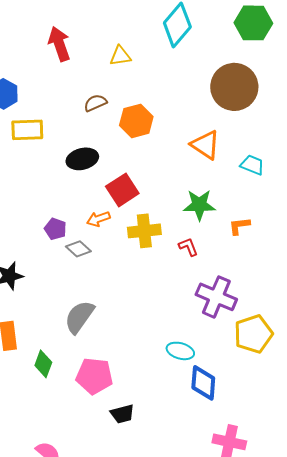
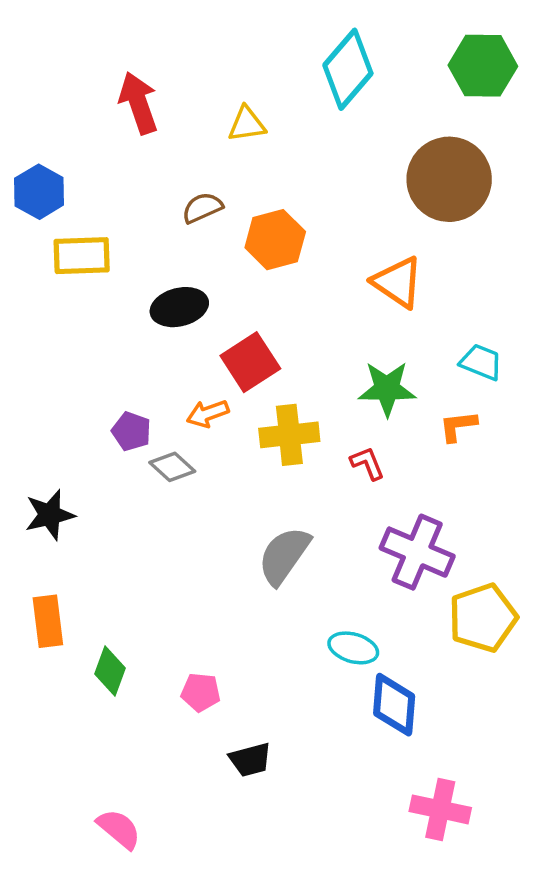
cyan trapezoid: (252, 165) -> (481, 362), moved
gray semicircle: (79, 317) -> (284, 556), moved
pink pentagon: (94, 376) -> (201, 692), size x0.6

